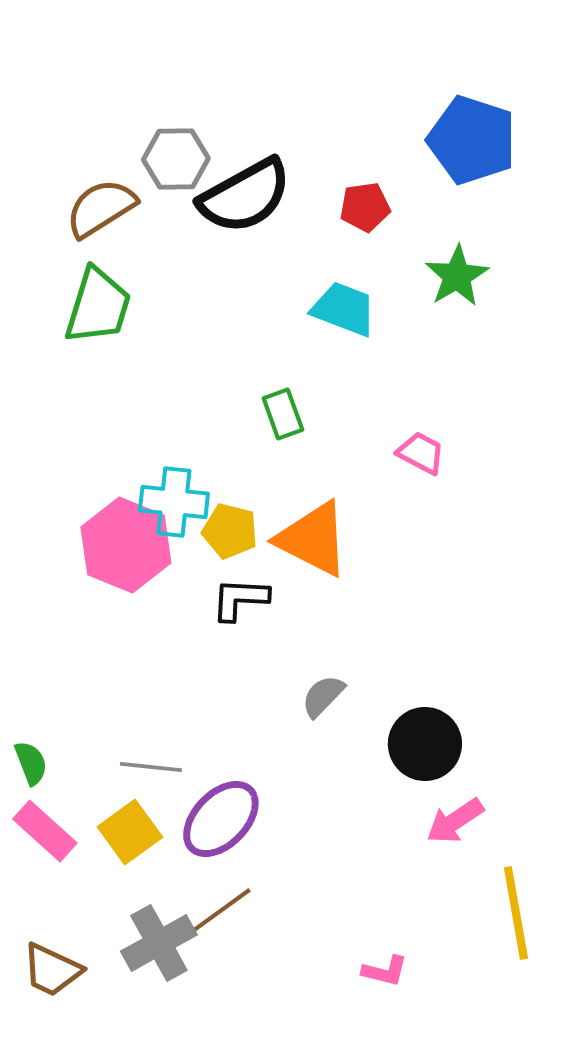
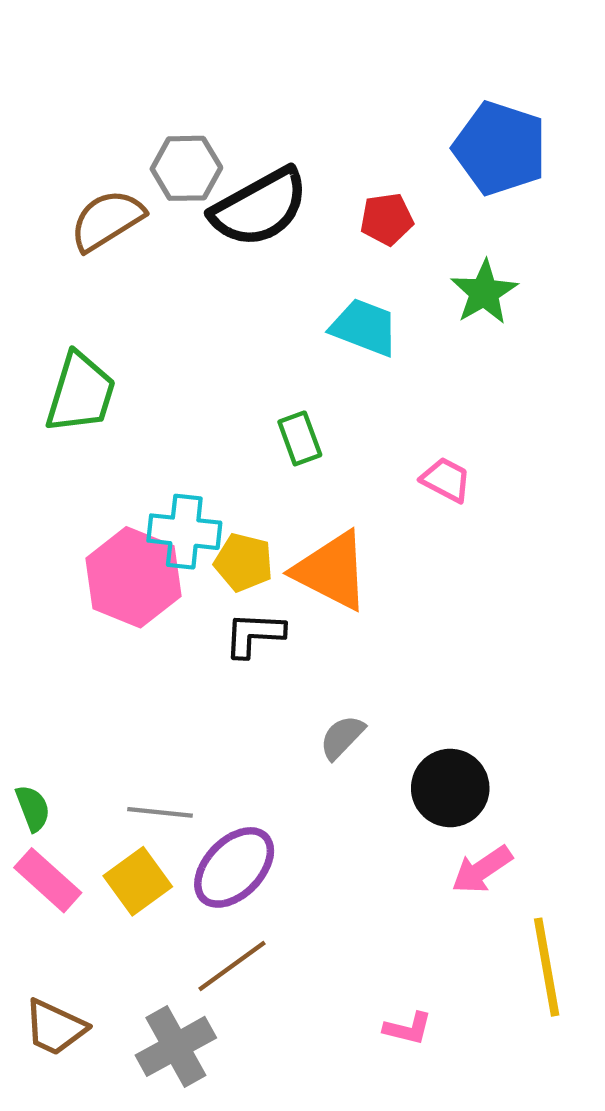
green trapezoid: (98, 306) -> (81, 393), moved
gray cross: (159, 943) -> (176, 1046), moved

